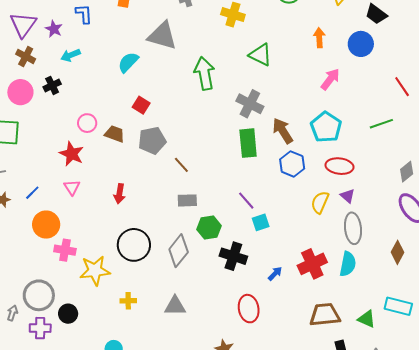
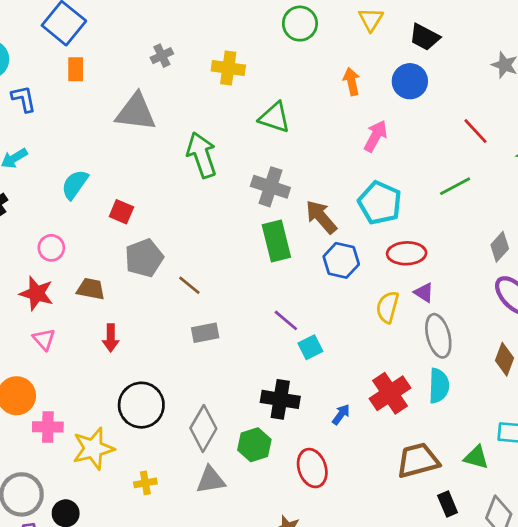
cyan semicircle: (128, 62) -> (75, 184), moved
brown trapezoid: (115, 134) -> (91, 289), moved
green hexagon: (209, 228) -> (254, 445), moved
gray diamond: (179, 251) -> (203, 428), moved

